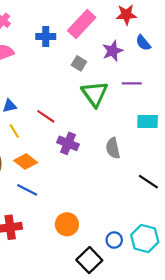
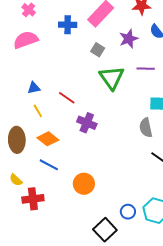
gray semicircle: (113, 148) -> (146, 128), moved
orange circle: (67, 224) -> (84, 184), moved

